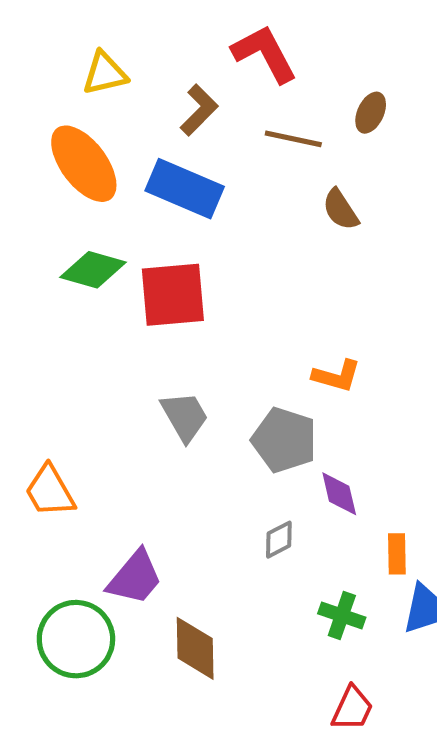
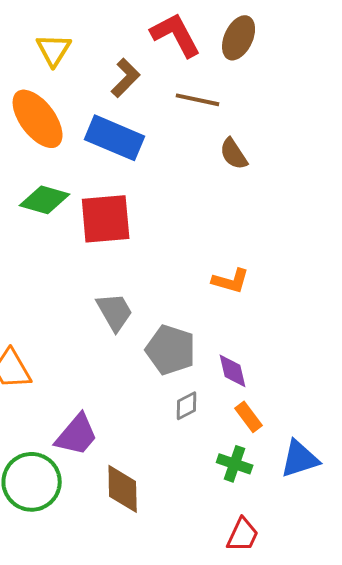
yellow triangle: (105, 73) -> (54, 50), turned -45
brown ellipse: (371, 113) -> (239, 38), moved, size x1.4
gray pentagon: (284, 440) -> (171, 350), moved
orange rectangle: (397, 554) -> (249, 417), moved, turned -36

